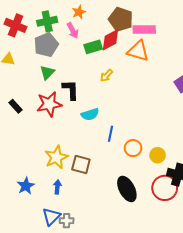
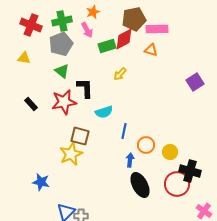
brown pentagon: (121, 19) -> (134, 19), turned -30
orange triangle: (138, 51) -> (151, 50), size x0.6
green triangle: (47, 72) -> (62, 71), turned -35
brown square: (81, 164) -> (80, 136), moved
blue star: (26, 186) -> (41, 182), turned -30
blue arrow: (57, 187) -> (130, 160), moved

